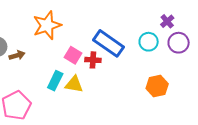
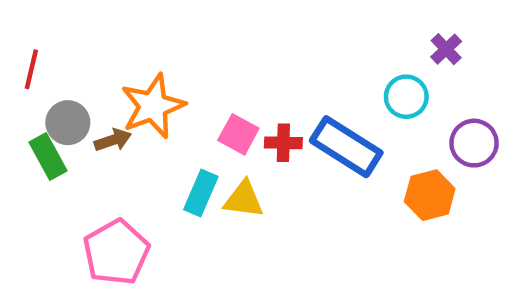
orange star: (47, 25) -> (153, 106), moved
blue rectangle: (108, 43) -> (346, 147), moved
purple circle: (179, 43) -> (474, 143), moved

